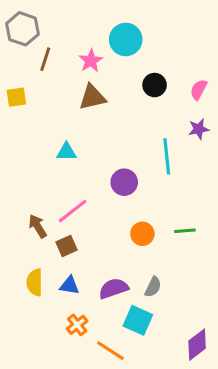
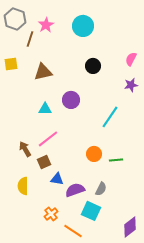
pink star: (91, 61) -> (46, 25), moved
black circle: (155, 85) -> (93, 66), moved
brown triangle: (92, 97) -> (43, 72), moved
cyan triangle: (66, 152) -> (45, 109), moved
cyan line: (167, 156) -> (110, 117), moved, turned 40
purple circle: (124, 182) -> (71, 100), moved
green line: (185, 231) -> (116, 160), moved
blue triangle: (70, 285) -> (57, 179), moved

